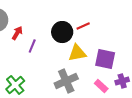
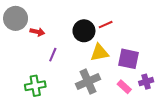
red arrow: (17, 33) -> (37, 32), turned 72
purple line: (32, 46) -> (53, 55), moved
green cross: (15, 85) -> (35, 86), turned 30

